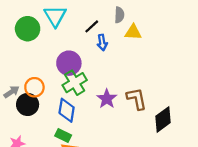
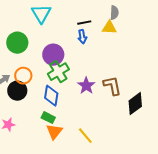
gray semicircle: (119, 15) -> (114, 13), moved
black line: (92, 26) -> (84, 23), moved, turned 32
green circle: (28, 29) -> (17, 43), moved

